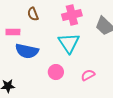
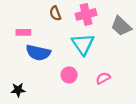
brown semicircle: (33, 14) -> (55, 13), moved

